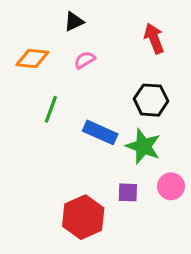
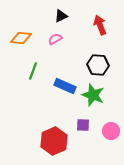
black triangle: (74, 21) -> (61, 16), moved
pink circle: (171, 186) -> (111, 131), moved

